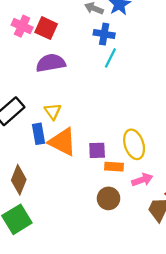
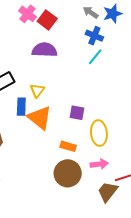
purple square: (97, 150) -> (77, 113), moved
orange rectangle: (114, 167) -> (68, 146), moved
brown circle: (108, 198) -> (68, 173), size x1.4

